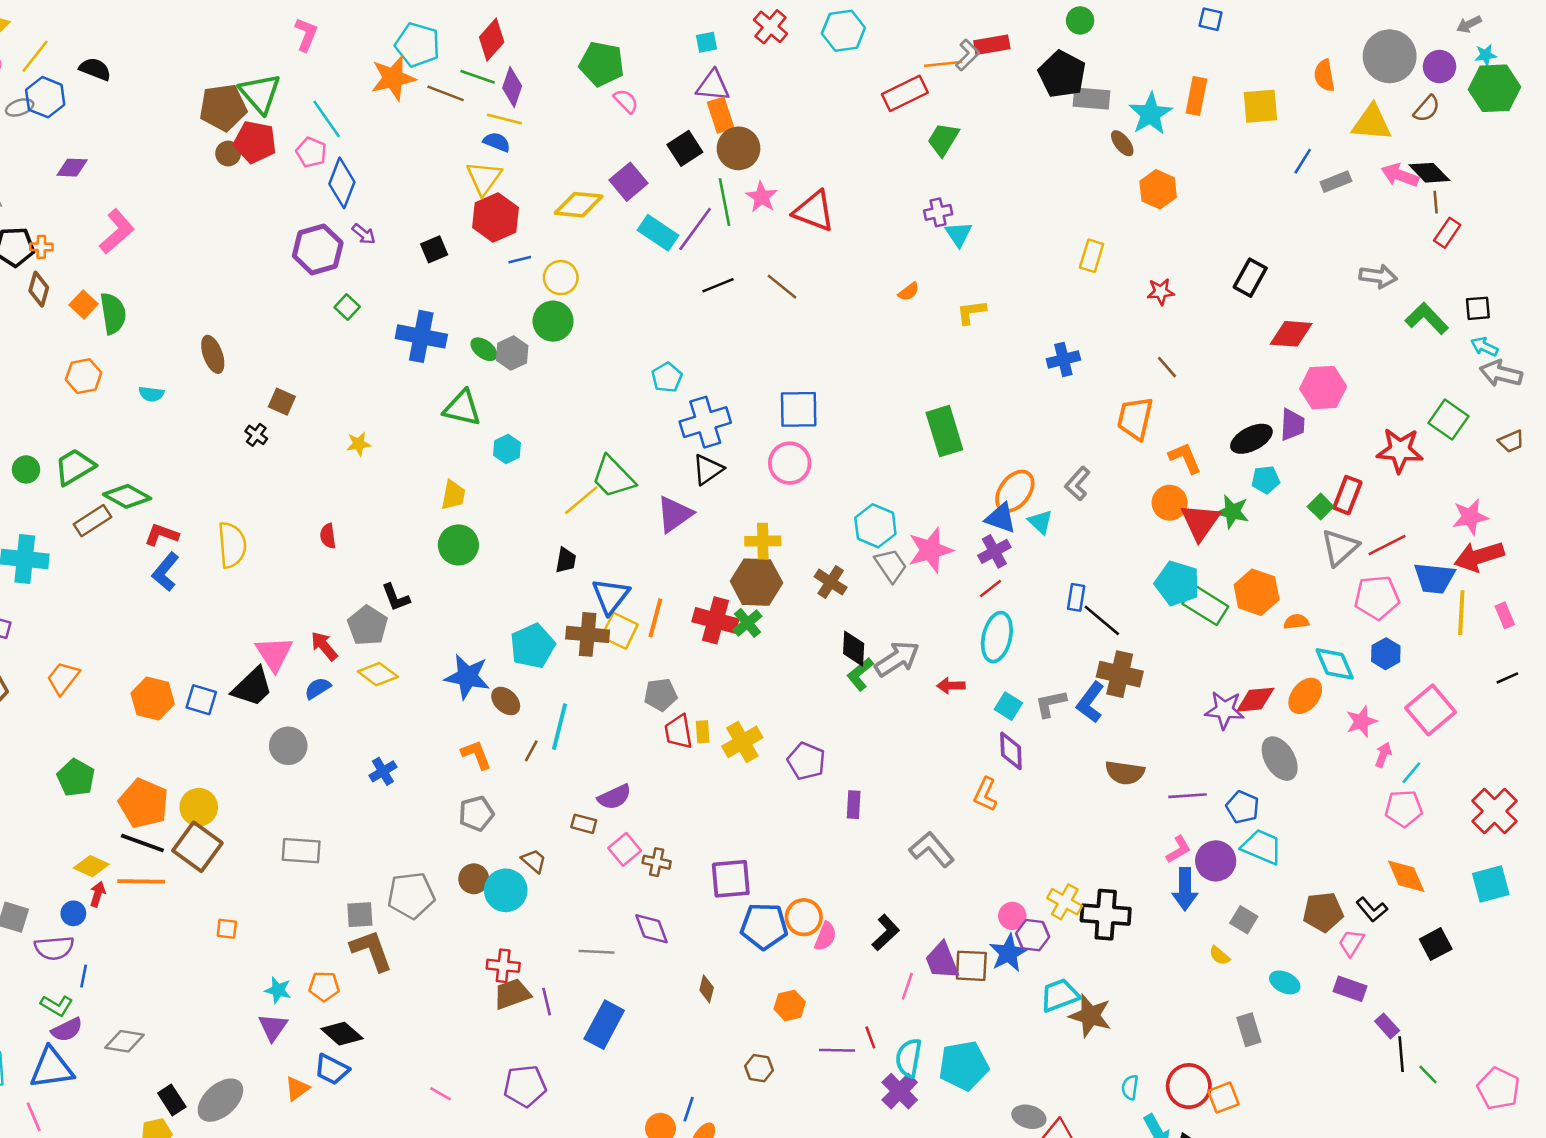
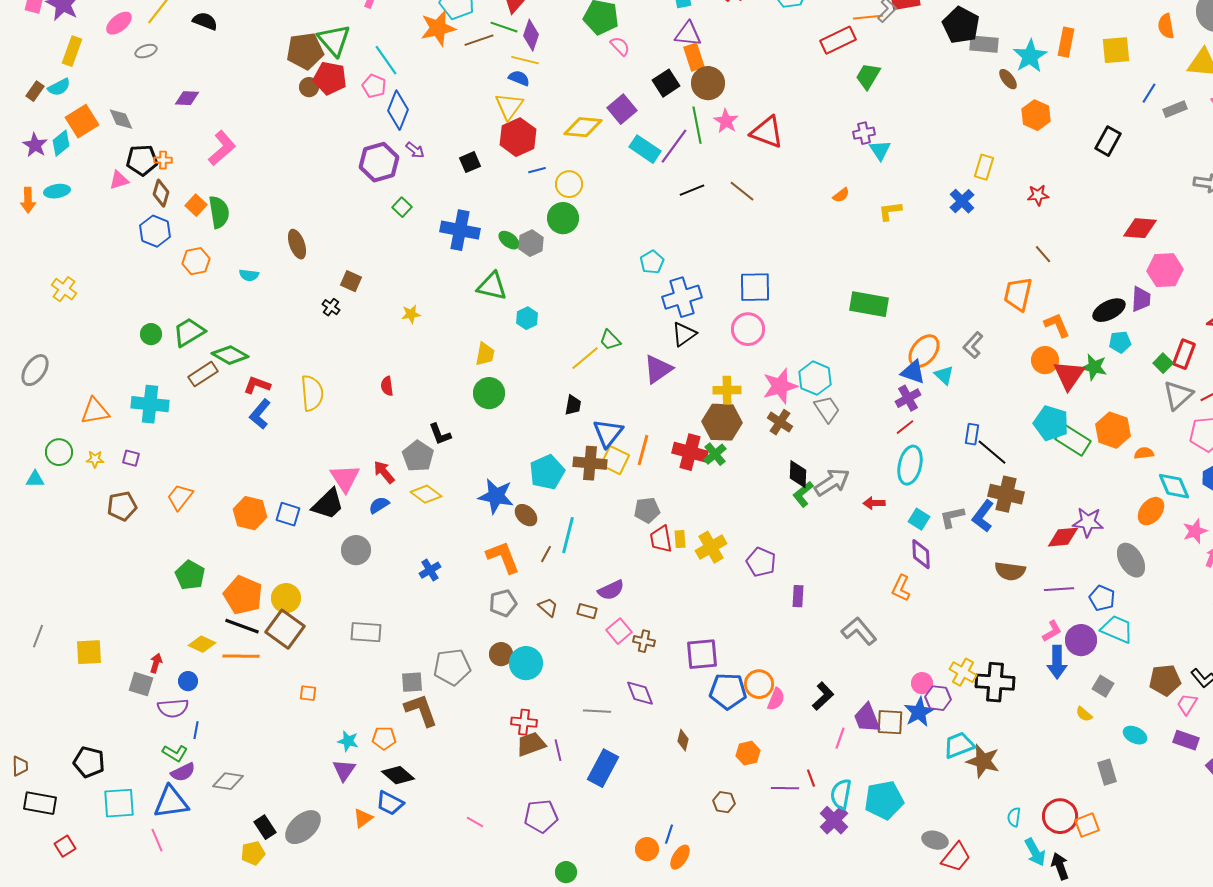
brown line: (446, 93) -> (479, 40), turned -40
blue hexagon: (45, 97) -> (155, 231), moved
black rectangle: (1250, 278) -> (1108, 141), moved
blue cross: (1063, 359) -> (962, 201), moved, turned -30
green rectangle: (944, 431) -> (869, 304), turned -63
green trapezoid: (613, 477) -> (610, 340), size x0.6
pink star: (930, 550) -> (780, 386), moved
red diamond: (1255, 700) -> (1063, 537), moved
orange L-shape: (476, 755) -> (503, 557), size x1.4
brown trapezoid: (534, 861) -> (548, 607), moved
red arrow: (98, 894) -> (156, 663), moved

